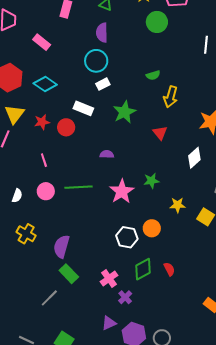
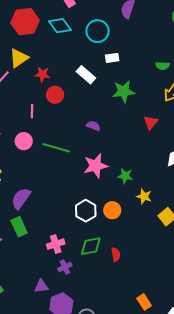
cyan circle: (96, 61) -> (98, 31), moved
cyan diamond: (45, 84) -> (60, 26), moved
red circle: (66, 127) -> (55, 95), moved
green star: (151, 181) -> (125, 176), moved

